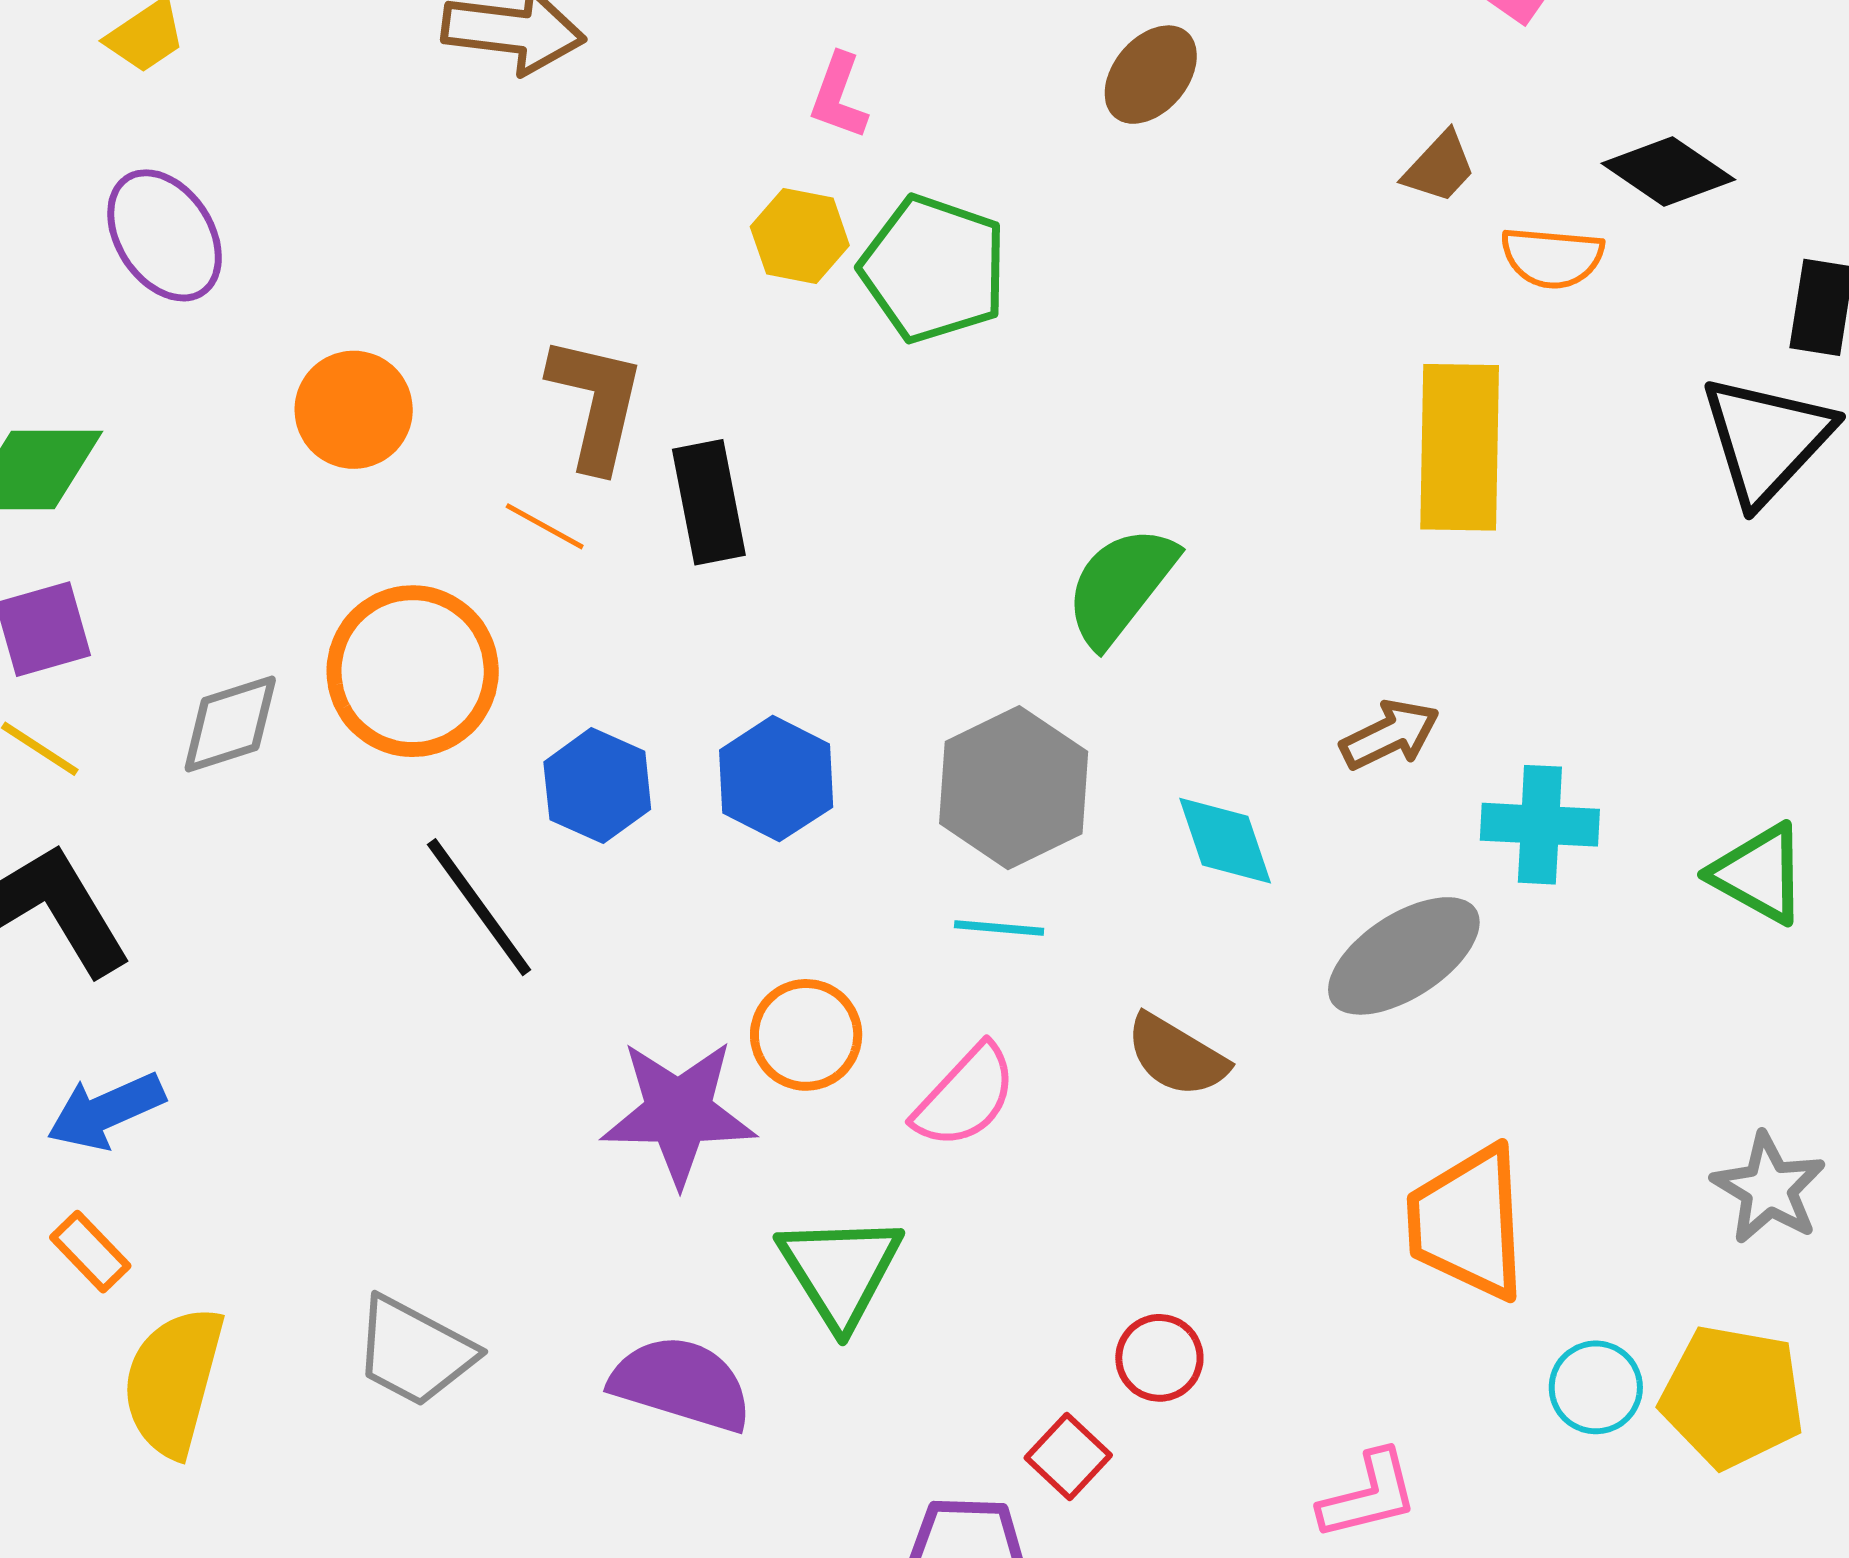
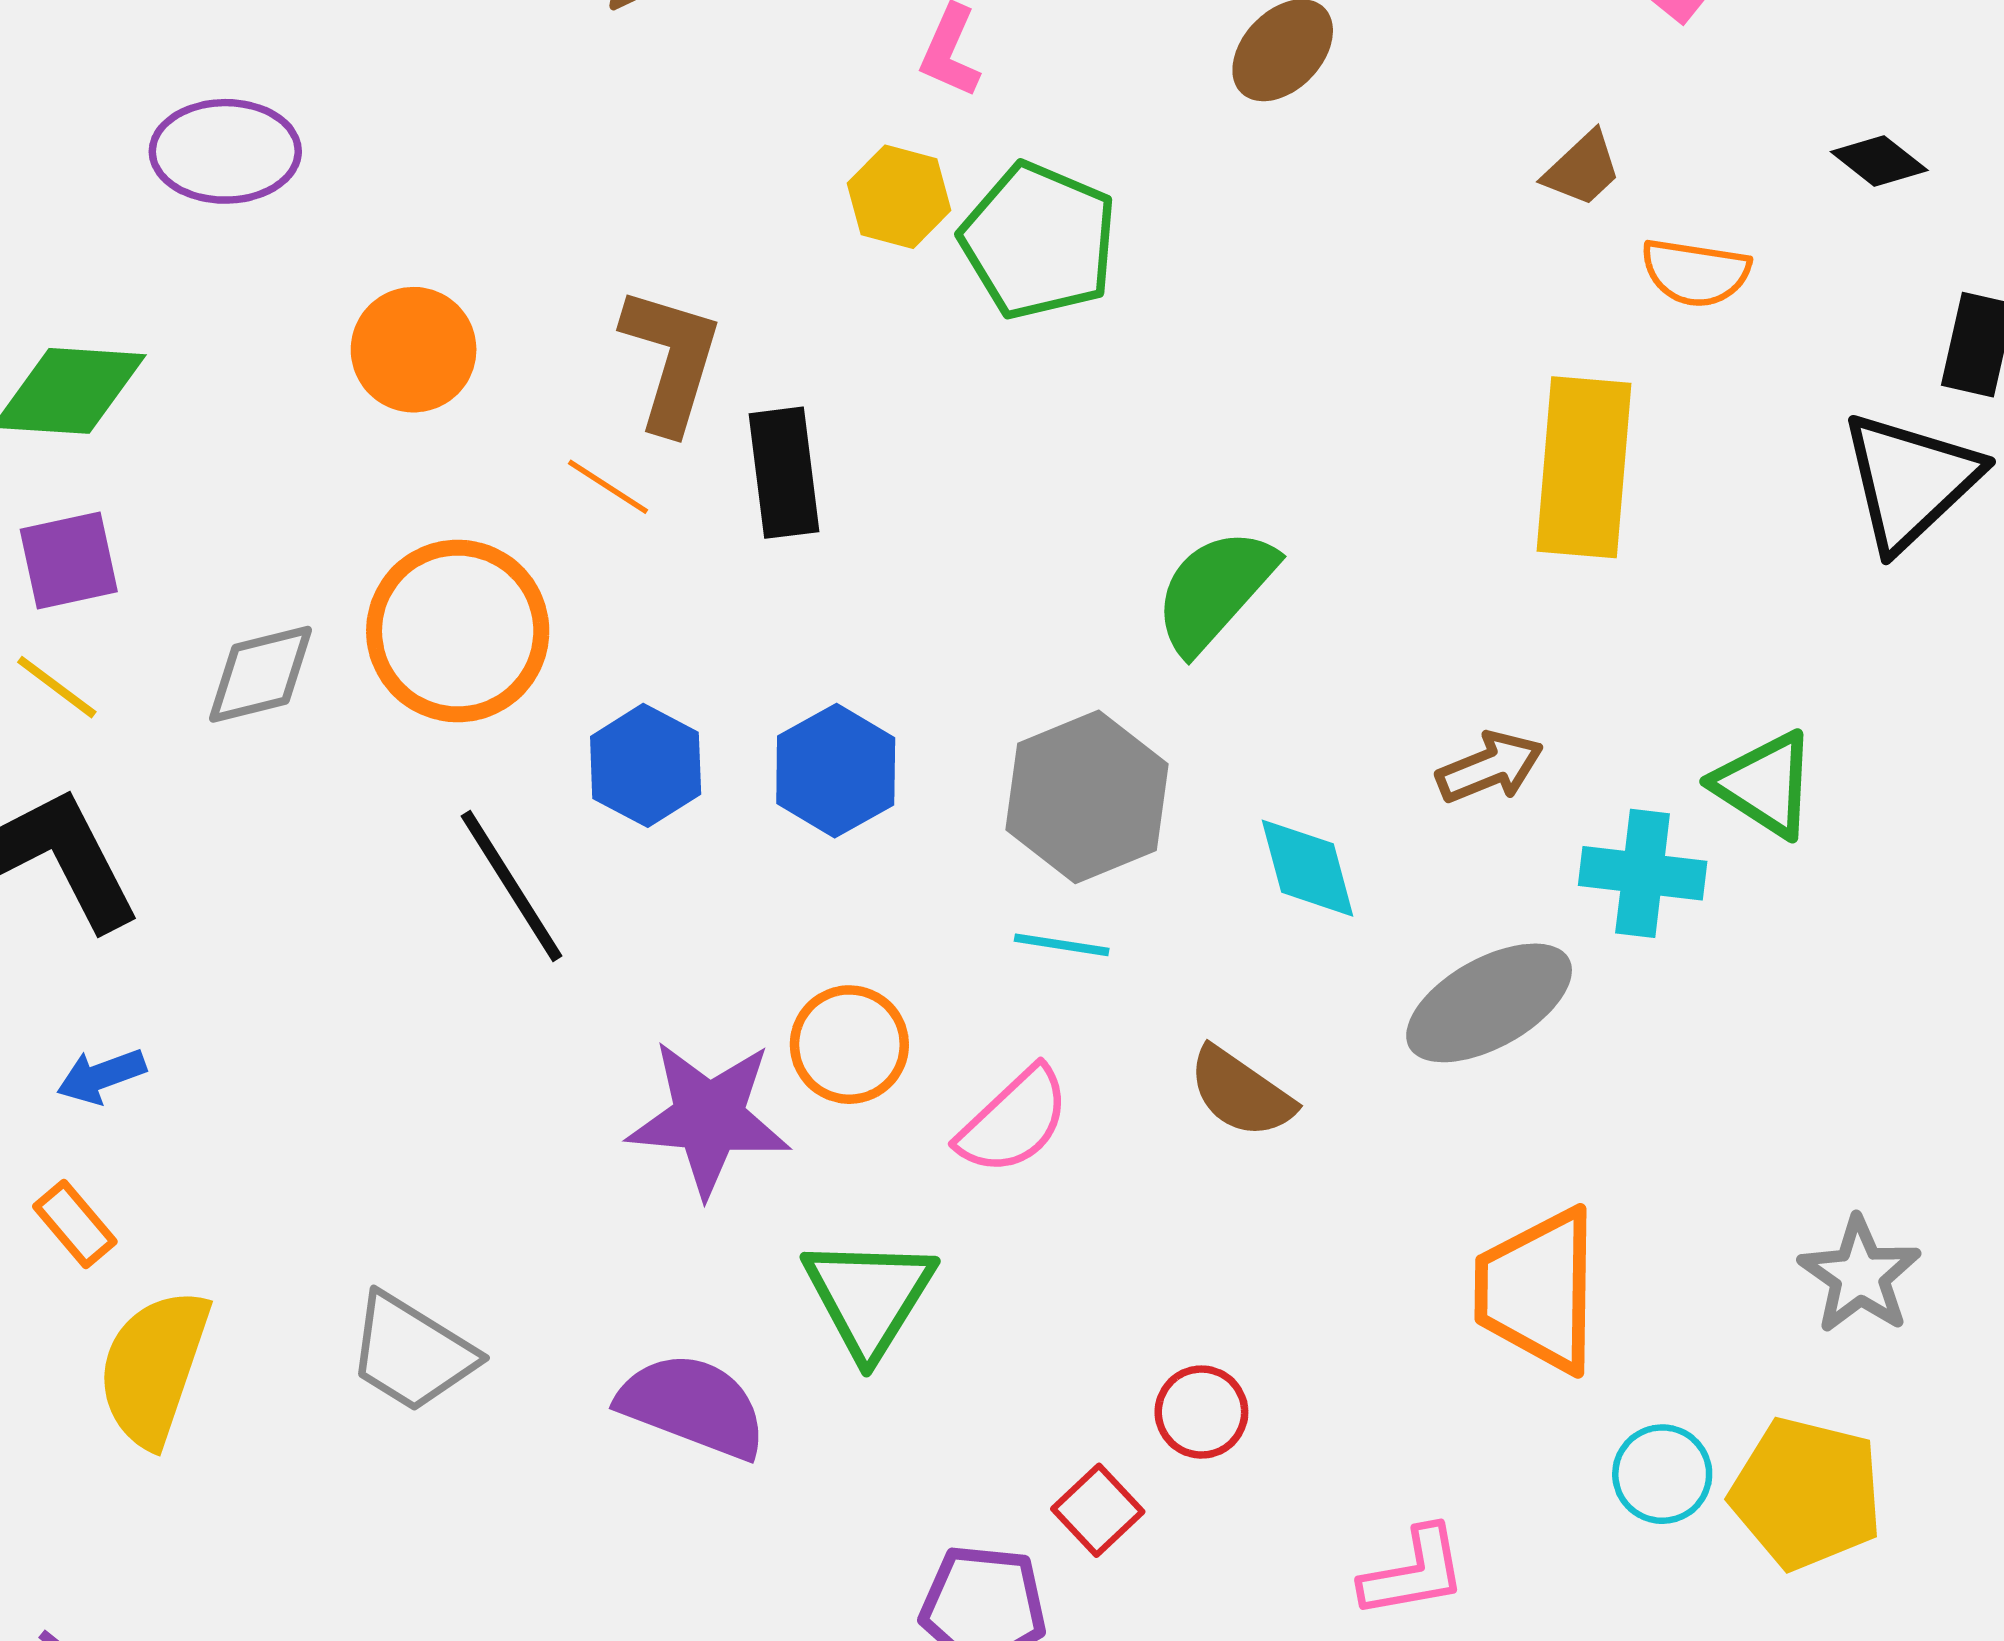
black diamond: (1668, 171) -> (1879, 161), moved, size x0.7
purple ellipse: (165, 235) -> (225, 151), turned -61
green triangle: (1759, 874) -> (1765, 784), moved
blue arrow: (106, 1111) -> (101, 1076), size x0.7

